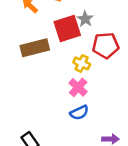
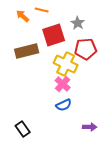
gray star: (85, 19) -> (78, 23), moved
yellow cross: (82, 63) -> (66, 64), size x1.6

